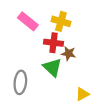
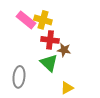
yellow cross: (61, 21) -> (43, 20), moved
yellow triangle: (82, 94) -> (67, 88), moved

